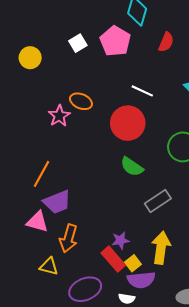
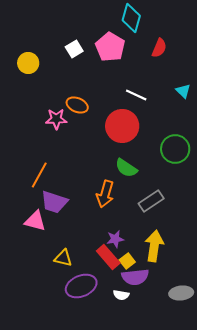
pink star: (59, 116) -> (56, 119), turned 30
purple trapezoid: (57, 202) -> (54, 202), turned 40
orange arrow: (69, 238) -> (105, 194), moved
yellow triangle: (49, 266) -> (63, 258), moved

